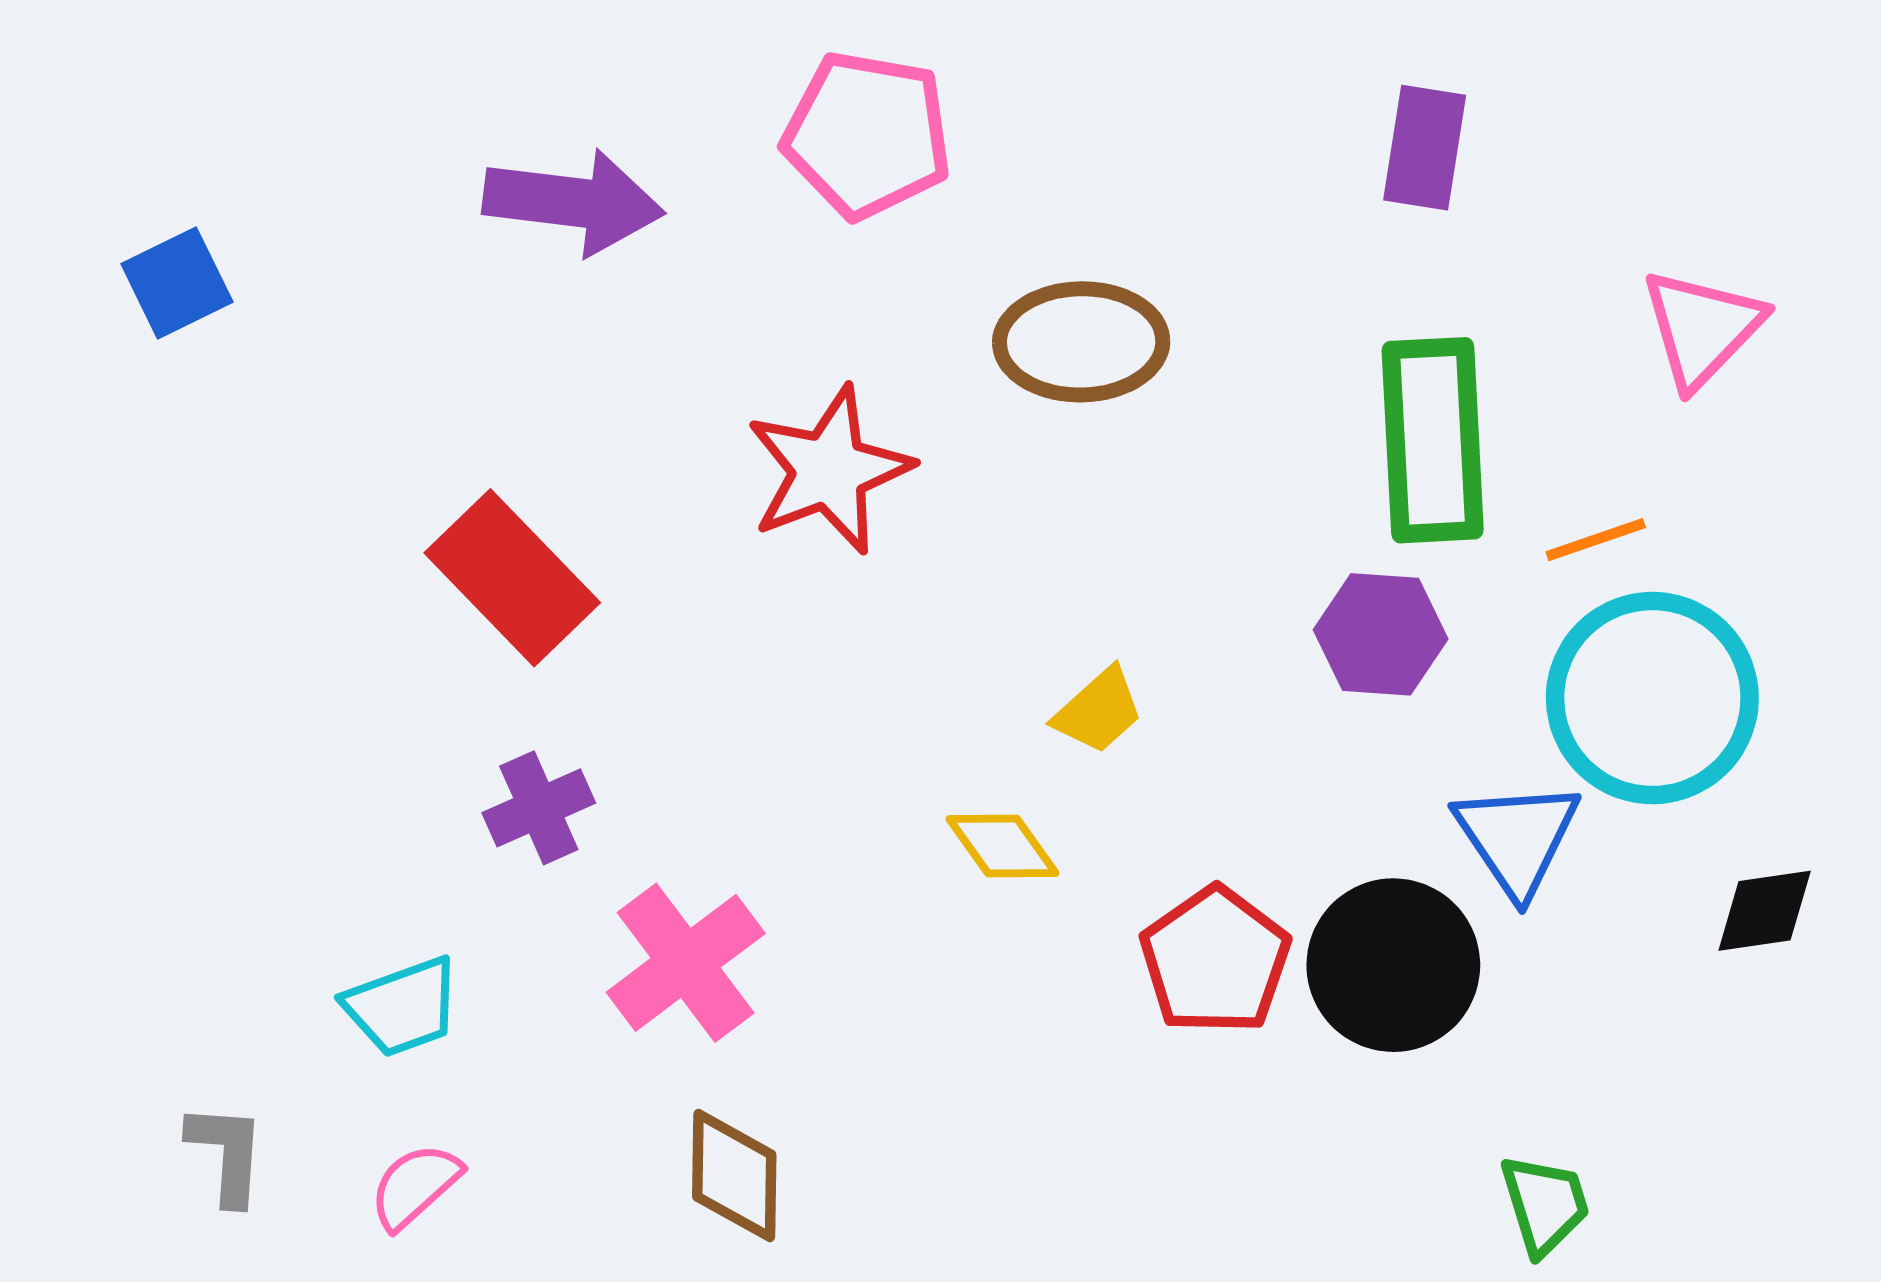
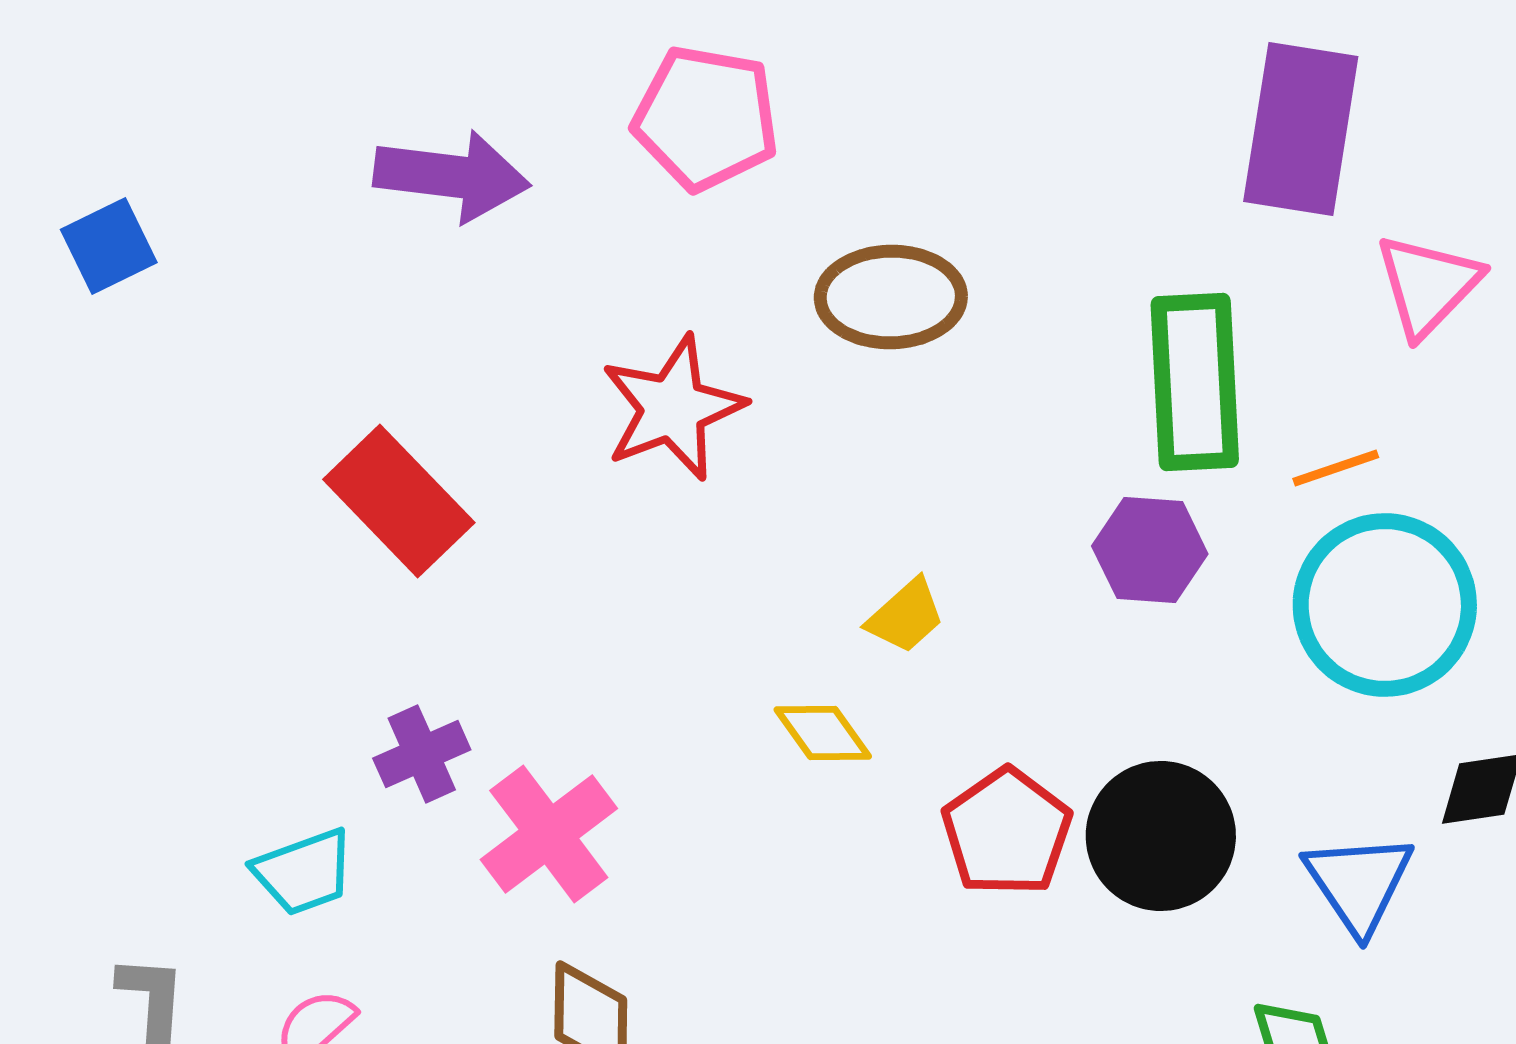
purple rectangle: (1425, 148) -> (1301, 129), moved, size x1.6
purple cross: (539, 808) -> (422, 754), moved
blue triangle: (1517, 838) -> (1359, 883), moved

